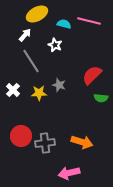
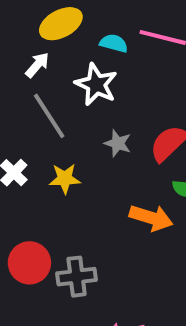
white star: (55, 45) -> (96, 84), size x1.5
gray star: (59, 85) -> (118, 143), moved
orange arrow: (82, 142) -> (151, 218), moved

